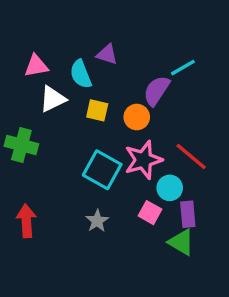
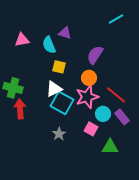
cyan line: (183, 68) -> (116, 19), moved
white triangle: (53, 99) -> (54, 89), moved
orange circle: (137, 117) -> (89, 78), moved
purple rectangle: (188, 214) -> (122, 117), moved, turned -35
red arrow: (26, 221) -> (20, 109), moved
green triangle: (181, 242) -> (110, 147), turned -30

